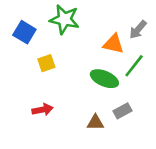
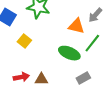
yellow square: (46, 63) -> (24, 41), turned -32
brown triangle: (95, 122) -> (41, 79), moved

